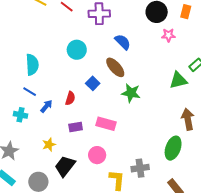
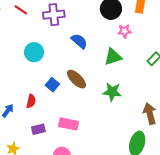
brown ellipse: (115, 67) -> (76, 79), moved
green triangle: (178, 80) -> (113, 57), moved
green star: (131, 93) -> (112, 92), moved

